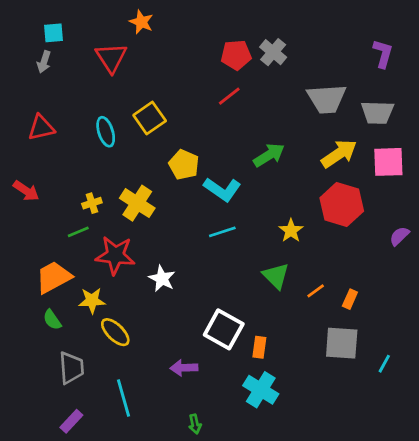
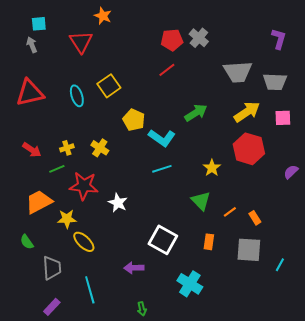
gray arrow: (44, 62) -> (32, 45), turned 140
red triangle: (41, 128) -> (30, 93), size x1.4
pink square: (388, 162) -> (283, 118), size x0.7
red arrow: (26, 191) -> (32, 150), moved
yellow cross: (137, 203) -> (100, 148), size x0.7
orange rectangle: (350, 299) -> (255, 218), turned -56
green semicircle: (52, 320) -> (27, 242), moved
orange rectangle: (259, 347) -> (209, 242), moved

